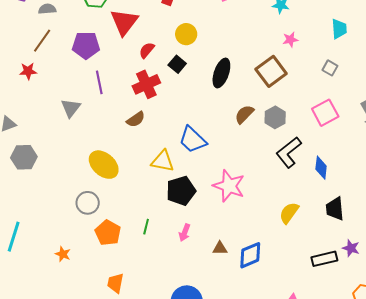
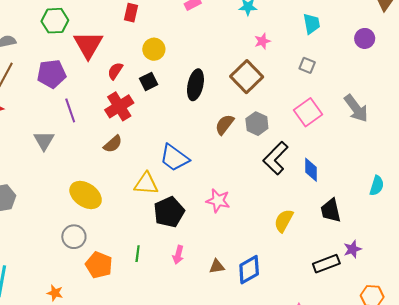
black square: (177, 64) -> (149, 82), turned 30
pink star: (229, 186) -> (218, 201), size x0.7
purple star: (351, 248) -> (352, 249), turned -30

